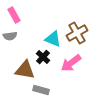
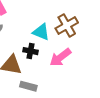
black cross: (43, 57) -> (30, 51), turned -32

